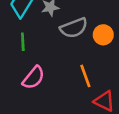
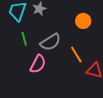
gray semicircle: (74, 28) -> (51, 42), moved

